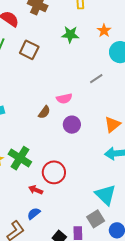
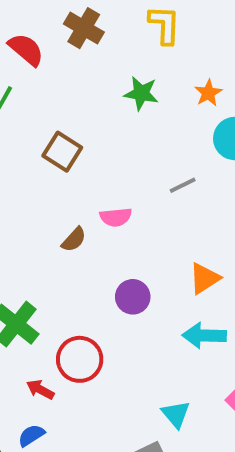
brown square: (29, 50) -> (62, 152), moved
purple circle: (72, 125) -> (133, 297), moved
cyan triangle: (106, 195) -> (176, 414), size x0.7

